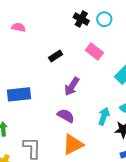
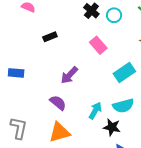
black rectangle: (56, 56) -> (50, 37), moved
blue rectangle: (19, 94) -> (16, 73), size x0.7

